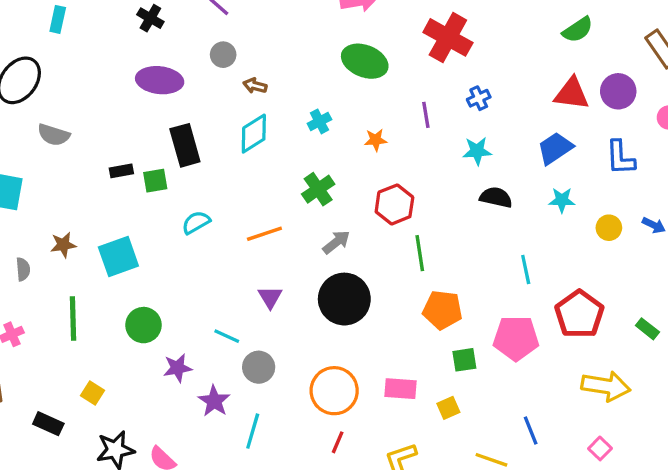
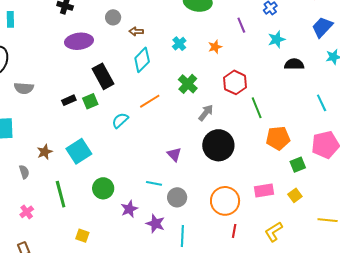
orange line: (264, 234) -> (150, 101), moved

